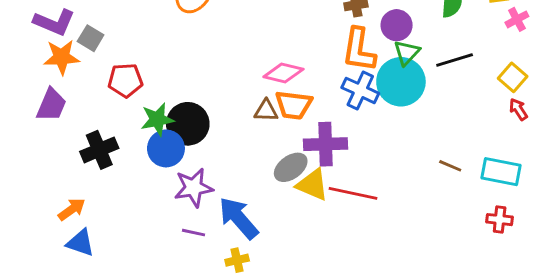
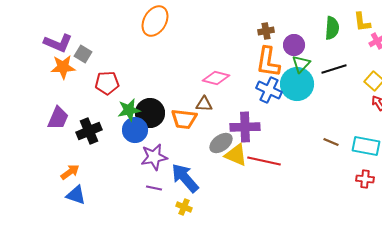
purple trapezoid: (51, 105) -> (58, 118), moved
orange trapezoid: (294, 105) -> (184, 119), moved
yellow cross: (237, 260) -> (184, 207), turned 35

